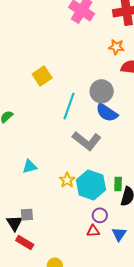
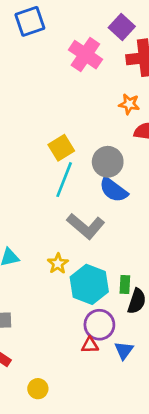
yellow square: (42, 76) -> (61, 148), moved
yellow star: (67, 180) -> (58, 264), moved
purple circle: (100, 215) -> (99, 325), size x1.5

